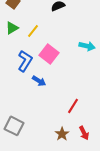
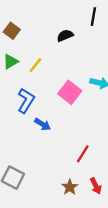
pink square: (49, 54) -> (70, 92), moved

